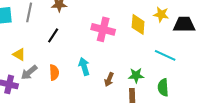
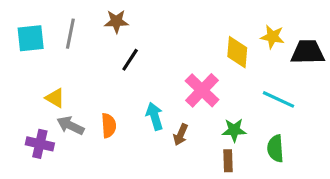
pink cross: (103, 29) -> (202, 90), moved, turned 30
black line: (53, 35) -> (130, 60), moved
gray arrow: (29, 72) -> (70, 126), turned 66
brown arrow: (109, 79) -> (181, 135), moved

